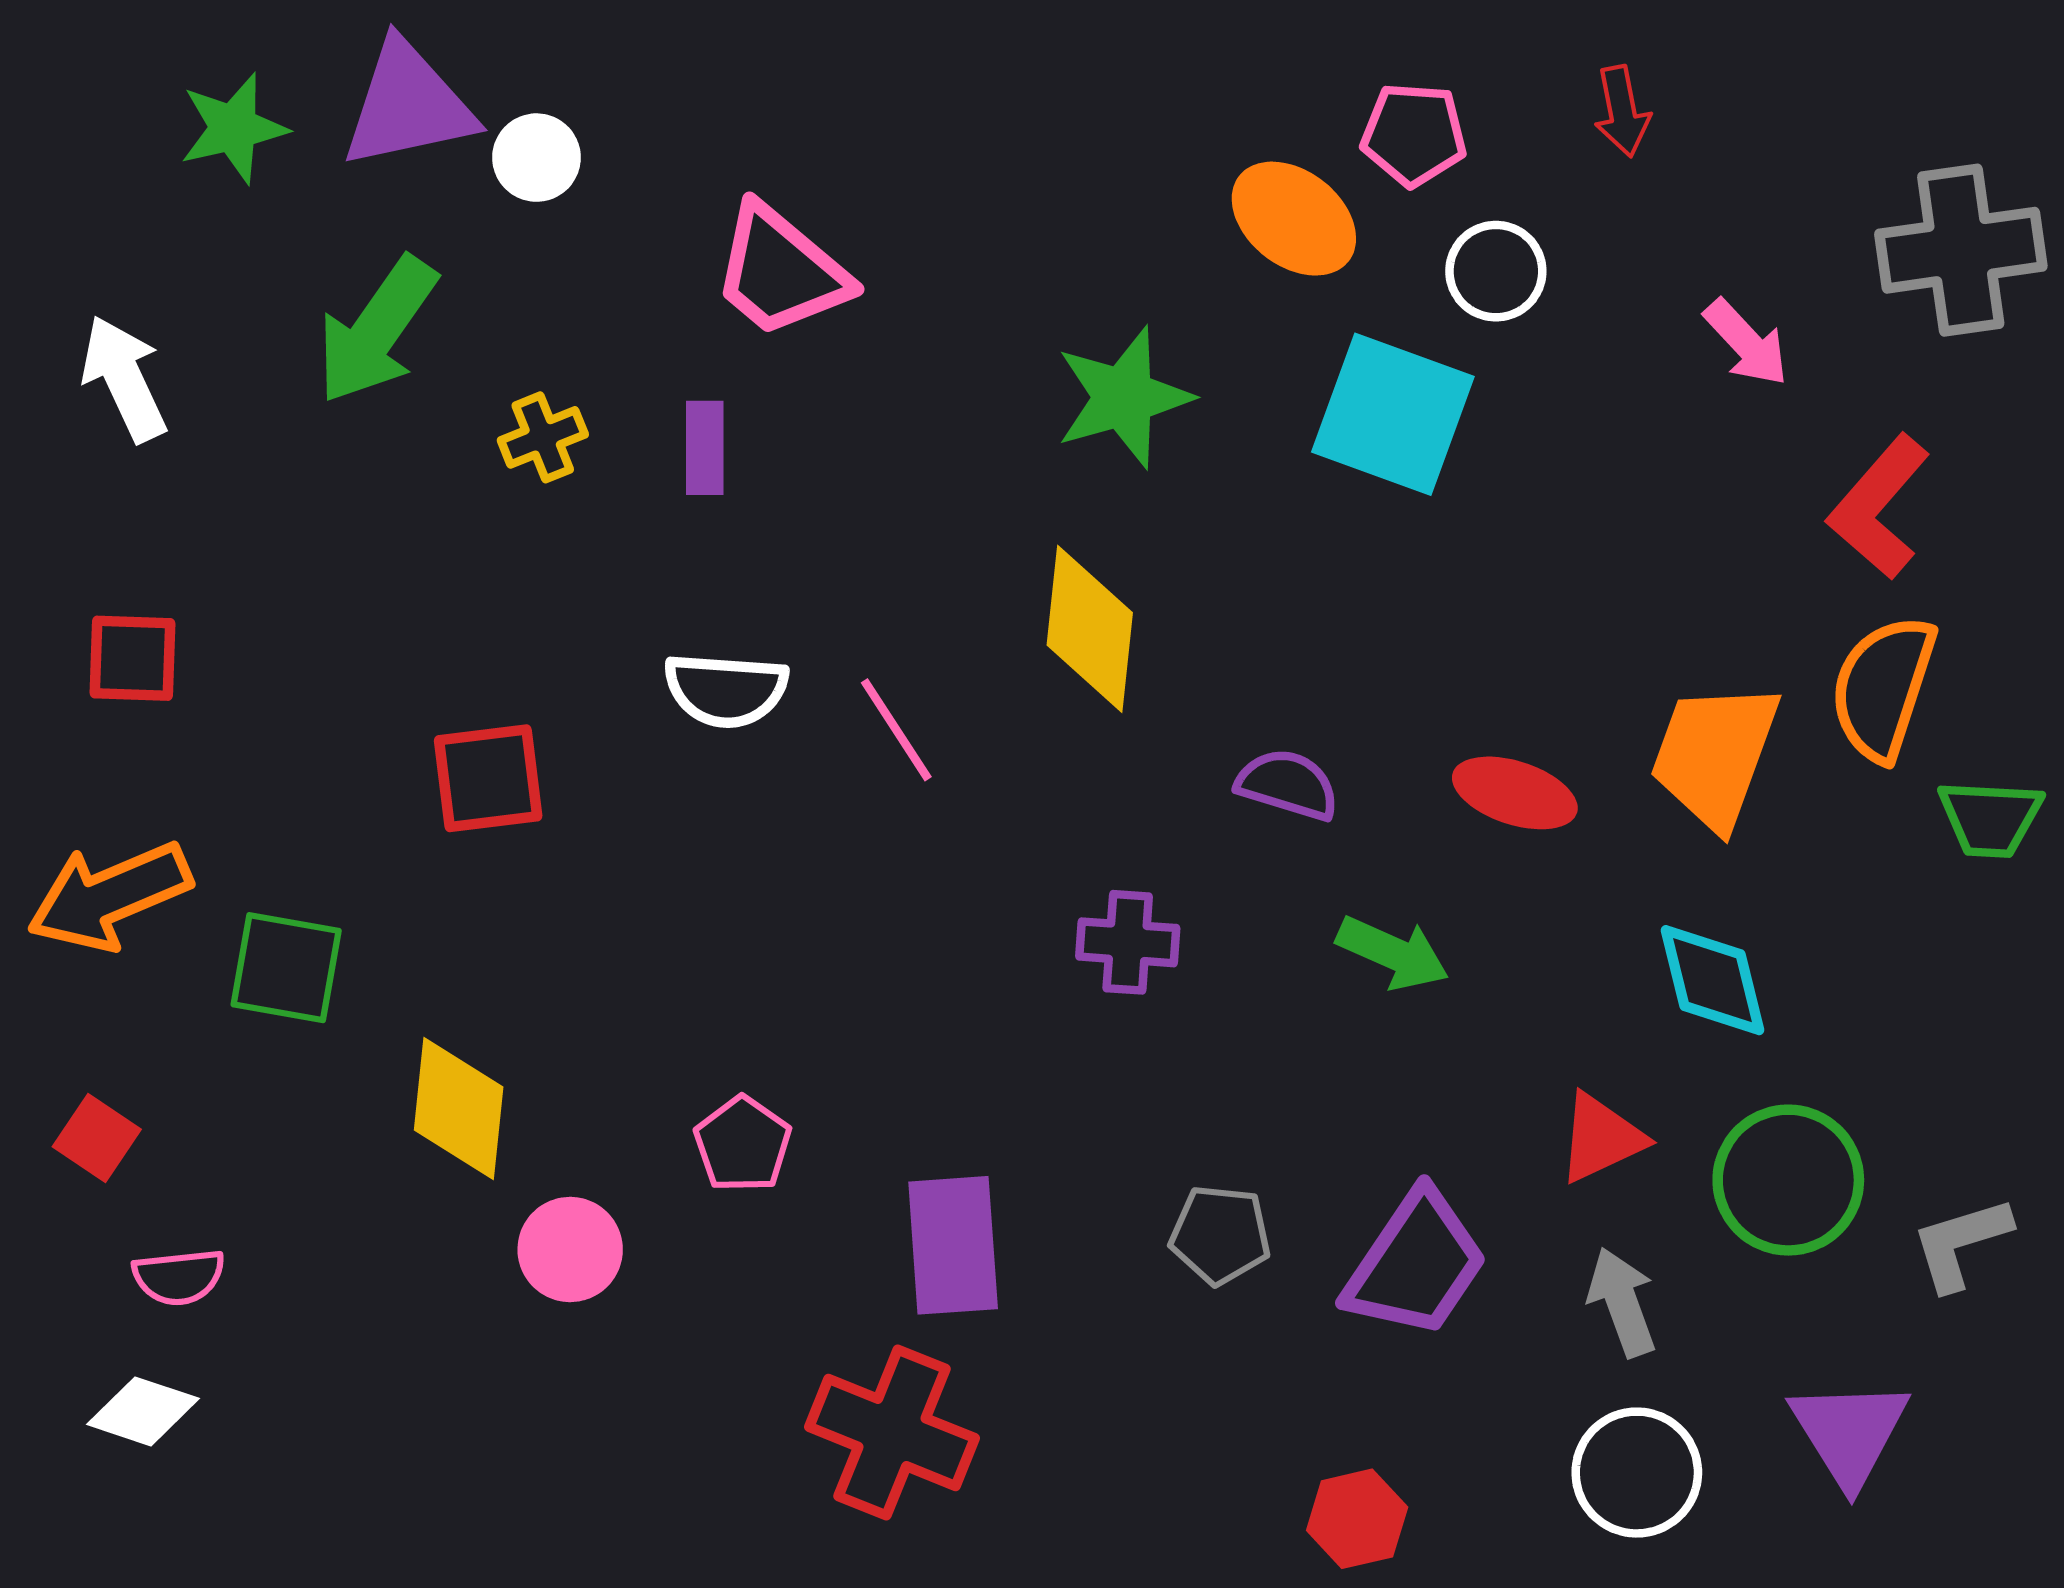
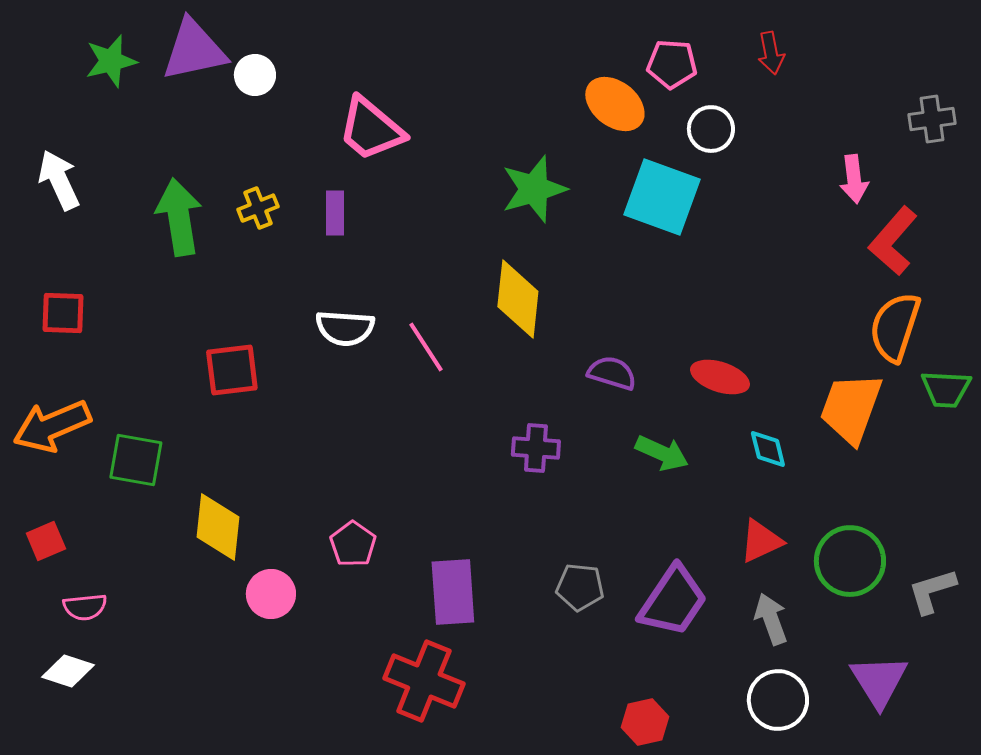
gray cross: (1961, 250) -> (932, 119), size x0.6
green arrow: (377, 330) -> (179, 217), moved, turned 136
pink arrow: (1746, 343) -> (854, 179), moved, turned 36
orange trapezoid: (1715, 755) -> (851, 408), moved
cyan diamond: (1713, 980) -> (768, 449), moved, size x0.7
red square: (97, 1138) -> (46, 541), turned 33

